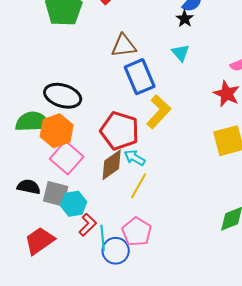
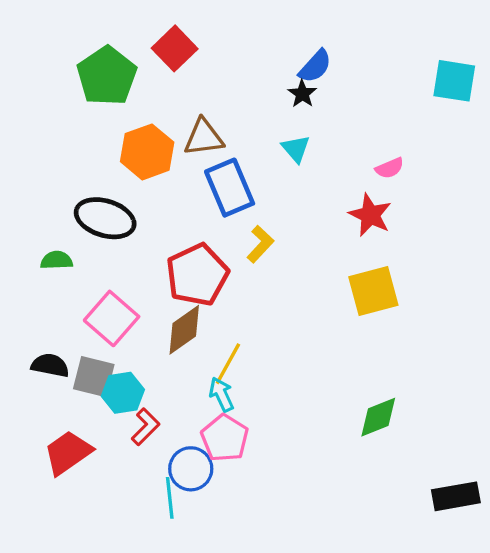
yellow L-shape: (159, 112) -> (260, 244), size x0.7
green semicircle: (33, 122) -> (57, 260), size x0.6
orange hexagon: (57, 131) -> (147, 152), moved
red pentagon: (120, 131) -> (197, 275), turned 30
cyan arrow: (135, 158) -> (221, 394), moved, turned 35
cyan line: (103, 238) -> (170, 498), moved

